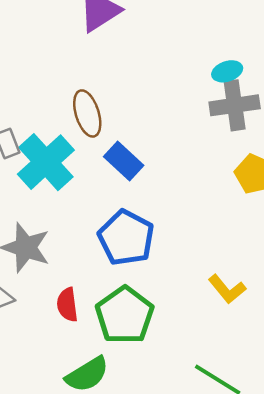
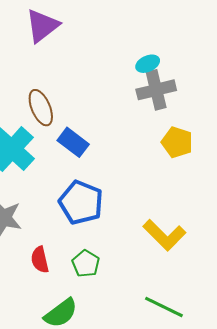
yellow L-shape: (227, 289) -> (164, 235), size x1.4
green pentagon: (125, 315) -> (86, 264), size x0.6

